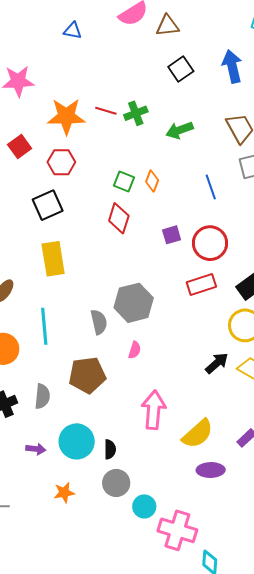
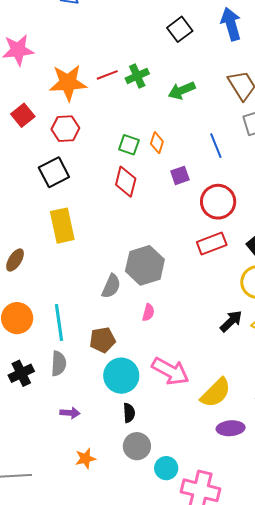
red line: (106, 111) -> (107, 75), turned -35
purple square: (172, 235) -> (180, 175), moved
gray semicircle: (99, 322) -> (111, 286), turned 40
cyan line: (44, 326) -> (59, 322), moved
brown pentagon: (87, 375) -> (102, 340), size x0.7
pink arrow: (154, 410) -> (170, 371), turned 117
cyan circle: (77, 441) -> (121, 376), moved
purple arrow: (36, 449) -> (70, 413), moved

